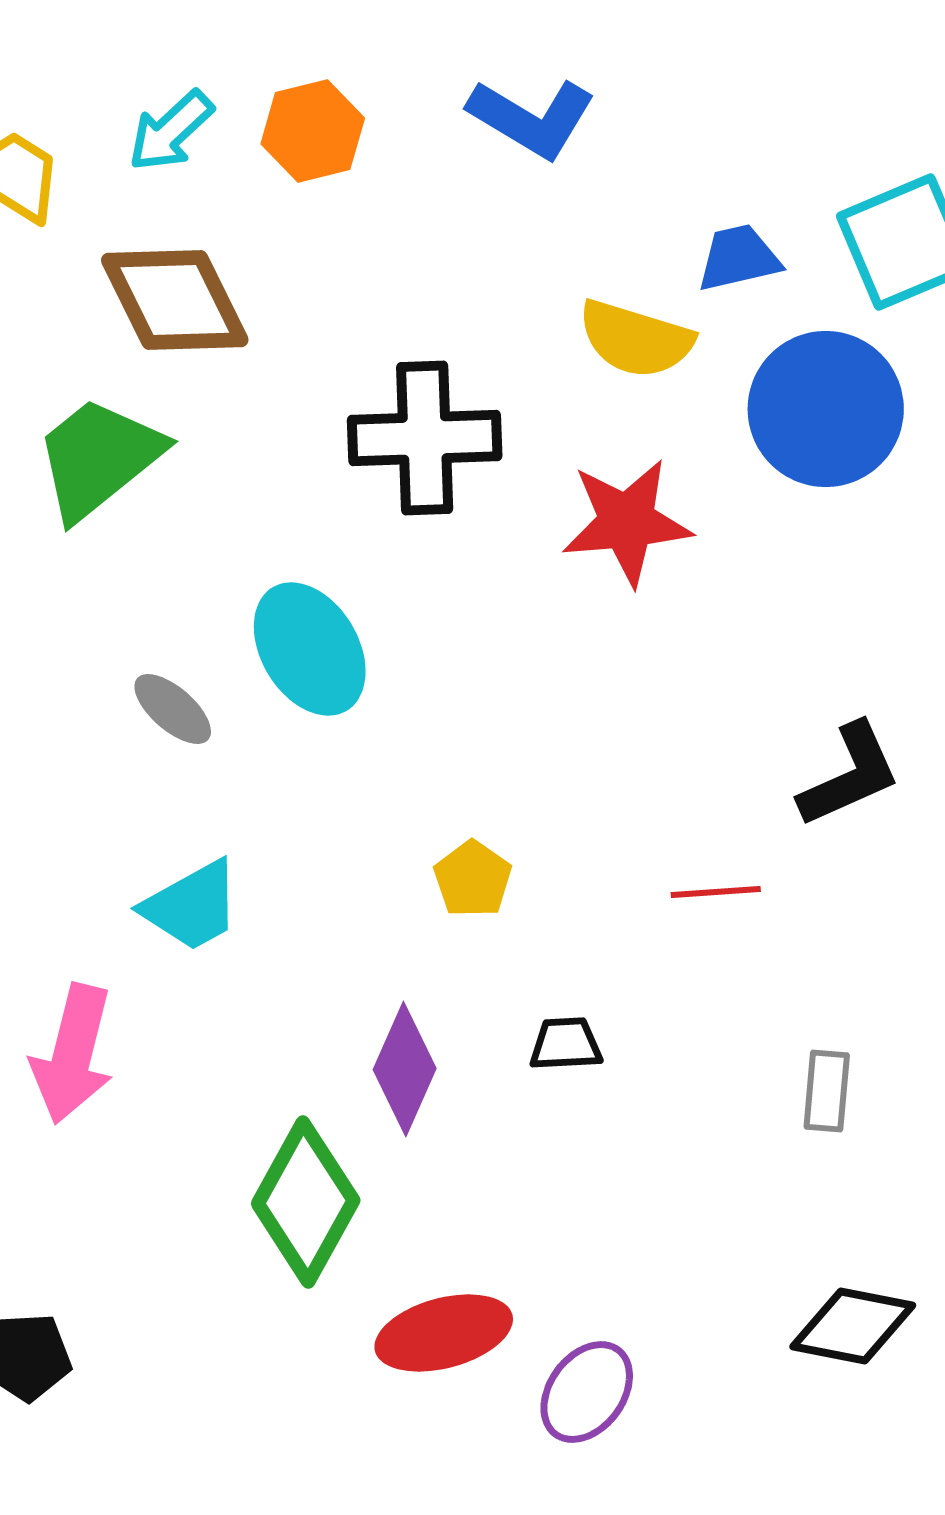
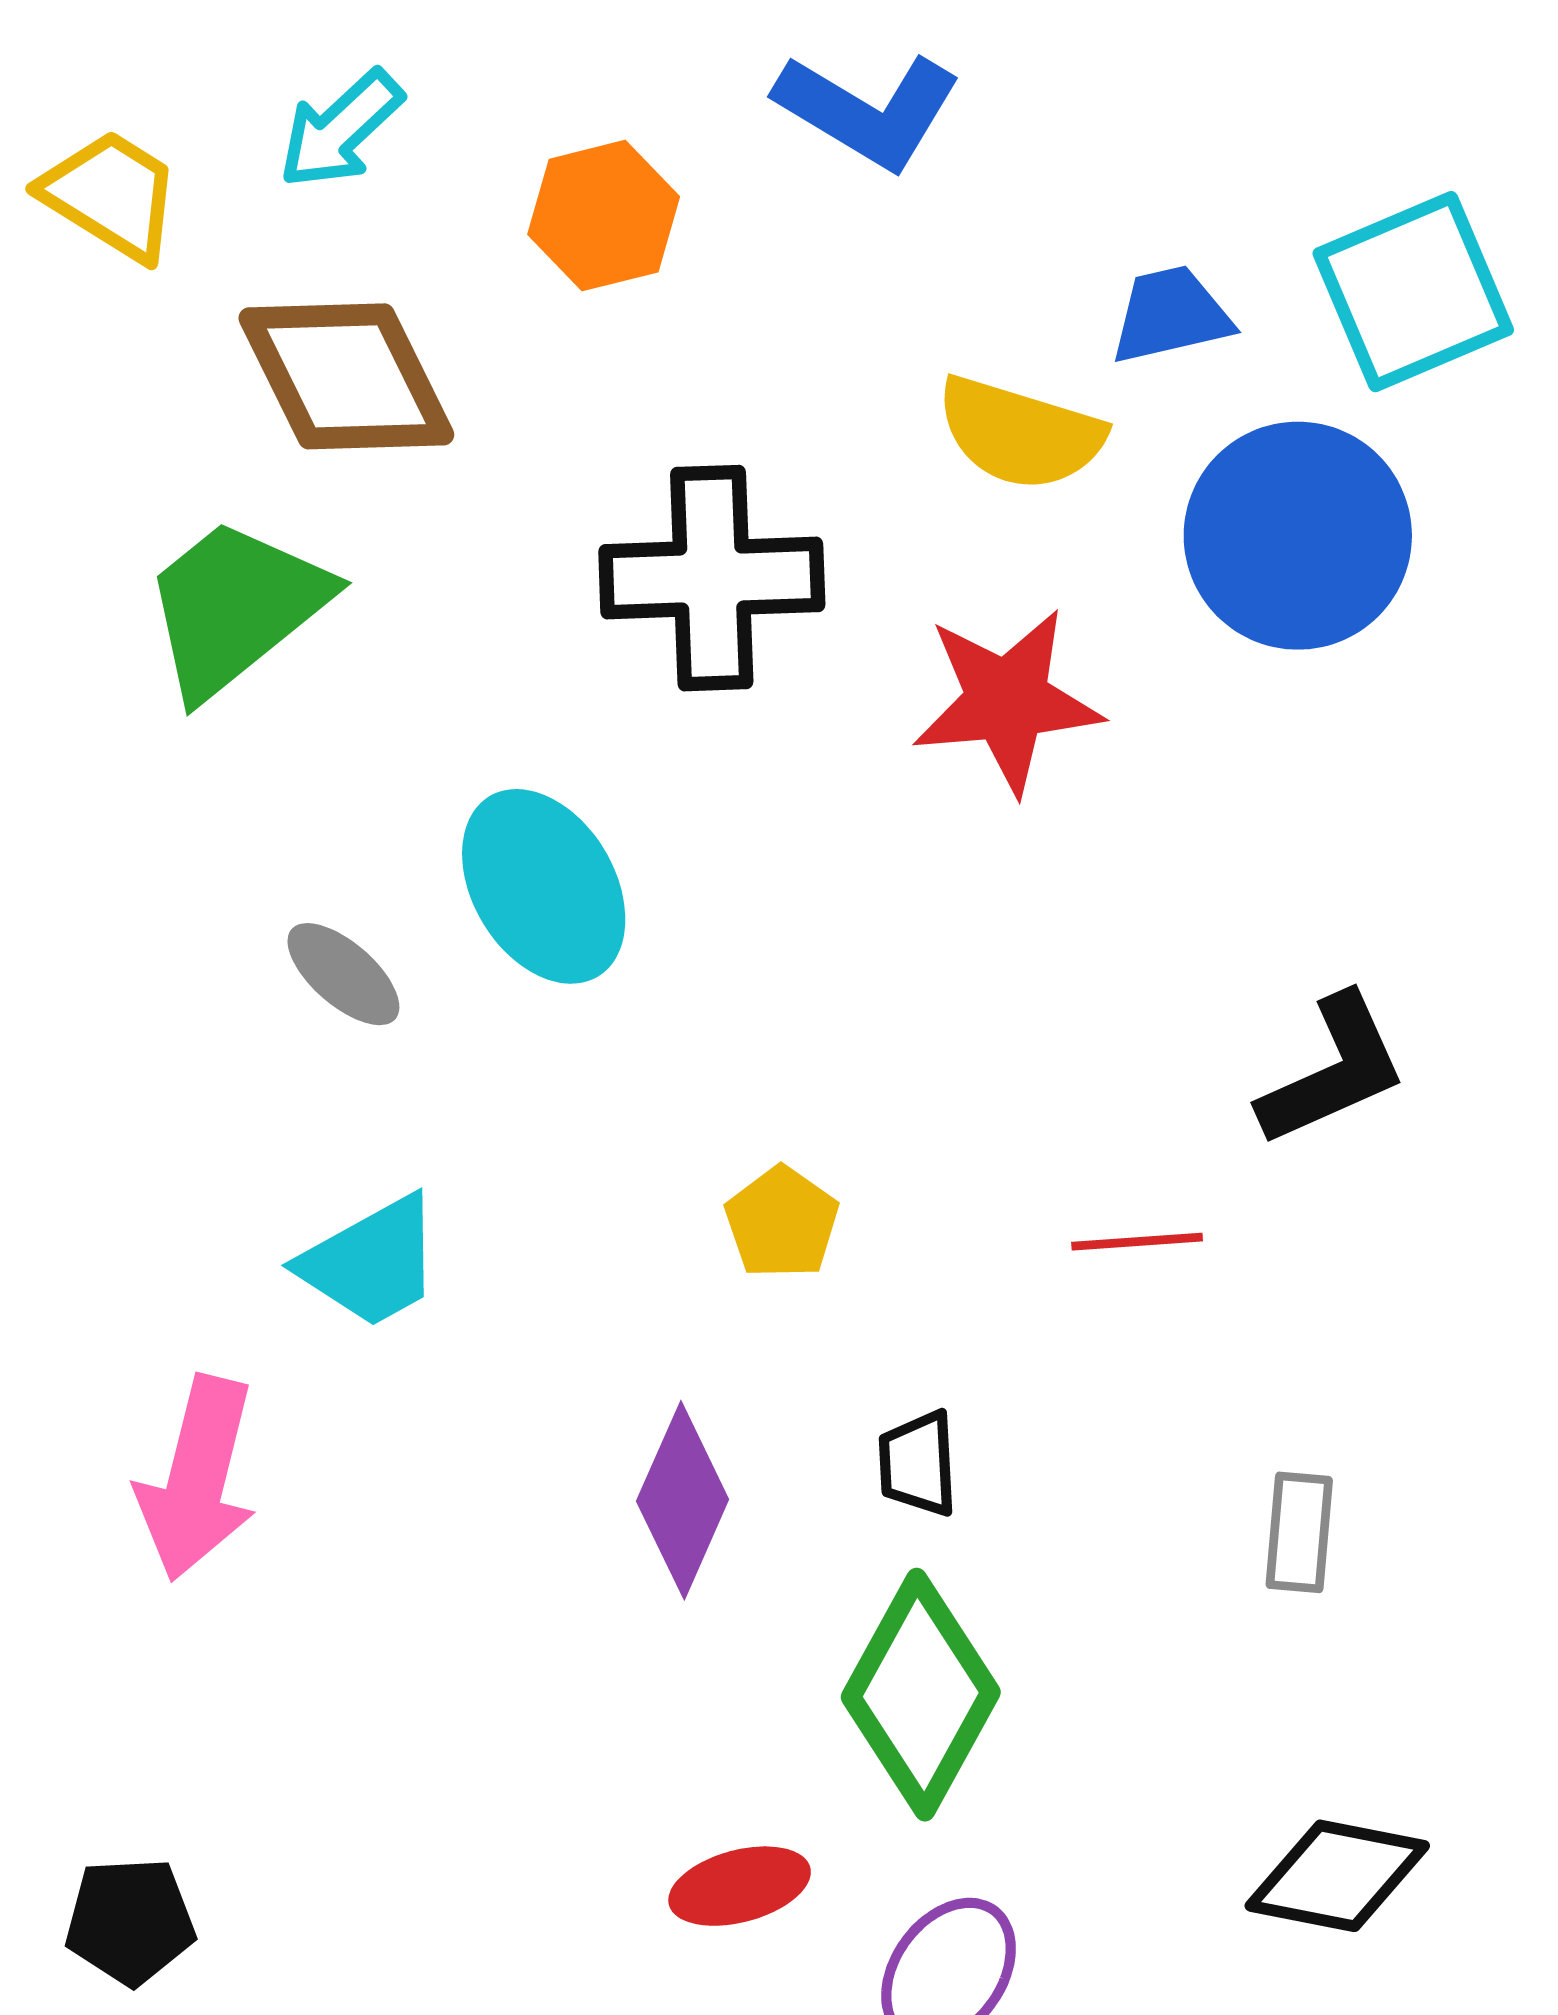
orange hexagon: (313, 131) -> (604, 216), moved
black trapezoid: (566, 1044) -> (918, 1464), turned -90
green diamond: (306, 1202) -> (921, 1695), moved
red ellipse: (444, 1333) -> (740, 1886), size x0.7

